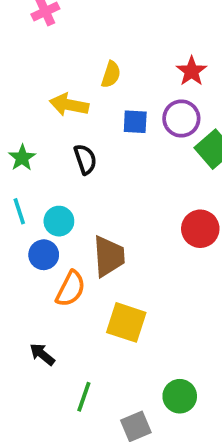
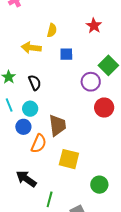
purple circle: (181, 118) -> (91, 82), moved
black semicircle: (85, 159) -> (35, 83), moved
black arrow: (42, 354) -> (26, 179), size x1.5
green circle: (180, 396) -> (99, 185), moved

